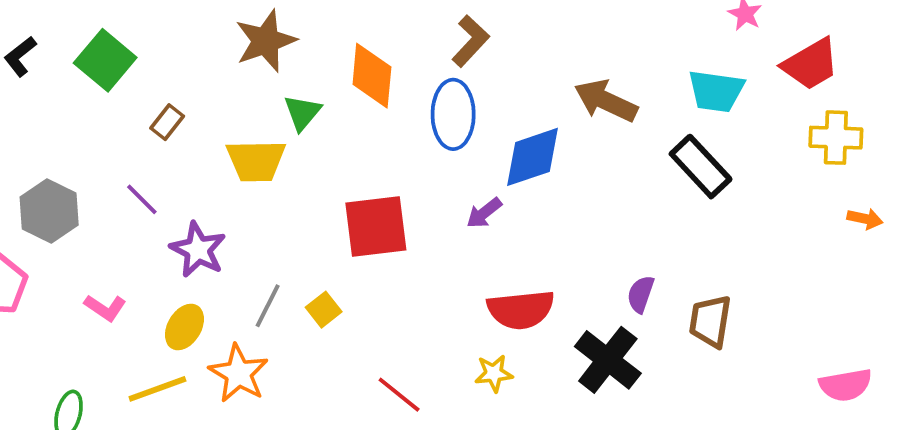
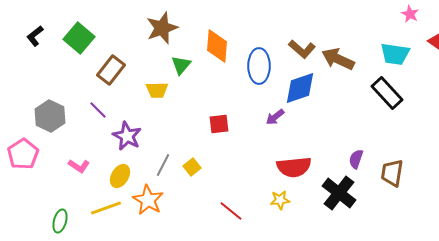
brown L-shape: (471, 41) -> (302, 49), moved, turned 88
brown rectangle: (167, 122) -> (111, 70), size x1.6
yellow trapezoid: (256, 161) -> (157, 90), size x0.7
red square: (376, 226) -> (219, 124), size x0.6

